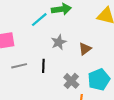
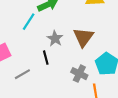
brown triangle: (85, 49) -> (83, 37), size x1.5
black line: (43, 66) -> (46, 58), moved

